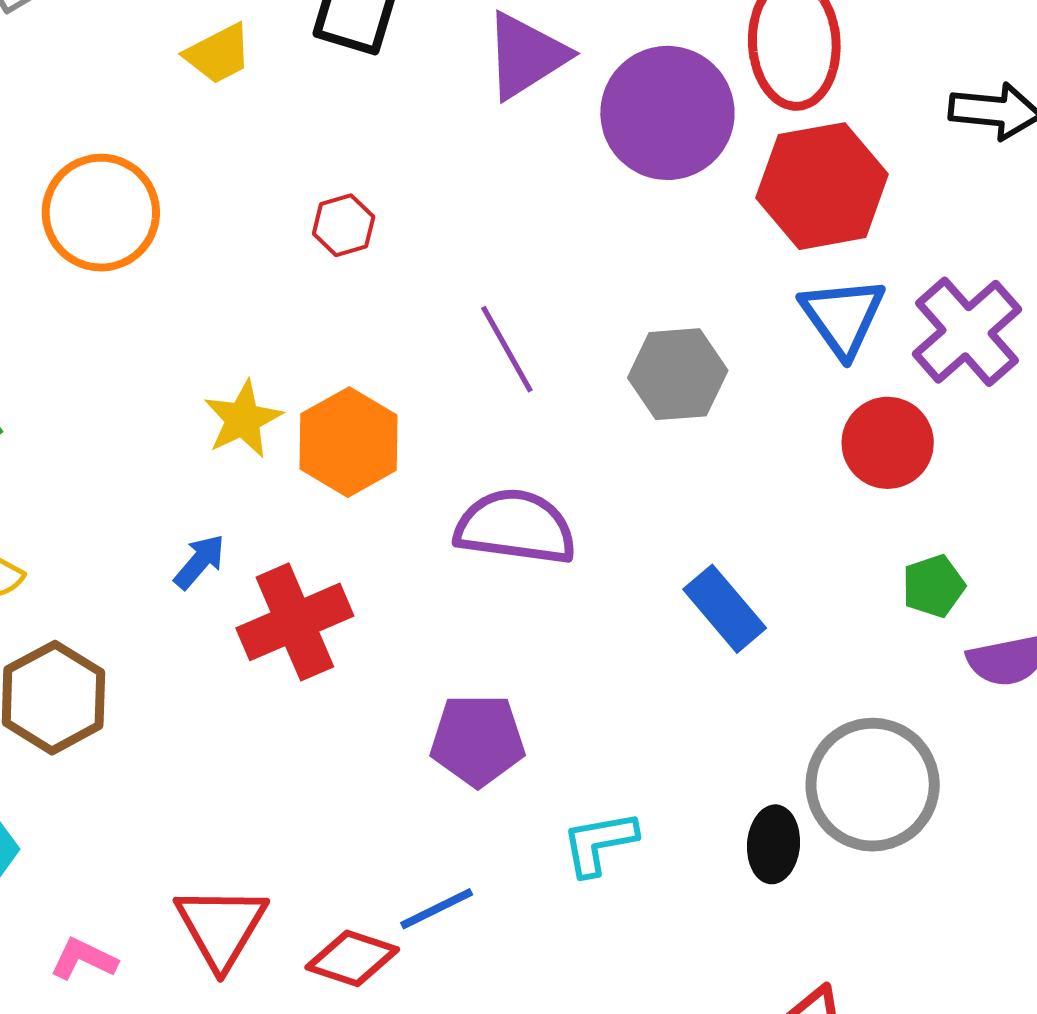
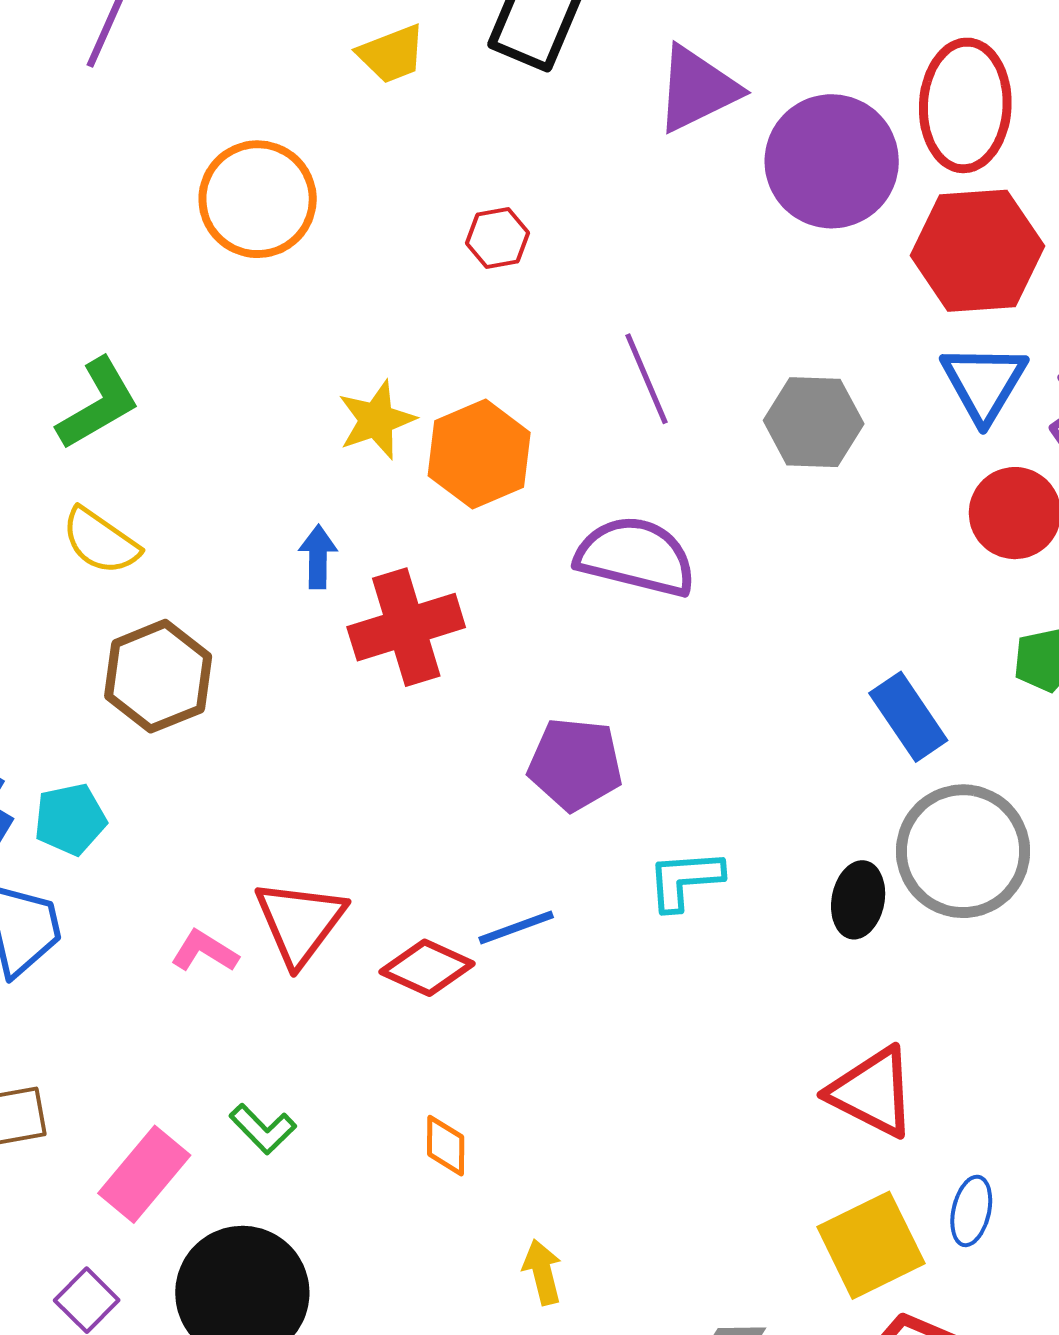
blue arrow: (200, 562) -> (318, 557), turned -46
blue rectangle: (725, 609) -> (908, 717), moved
pink L-shape: (84, 959) -> (204, 951), moved

